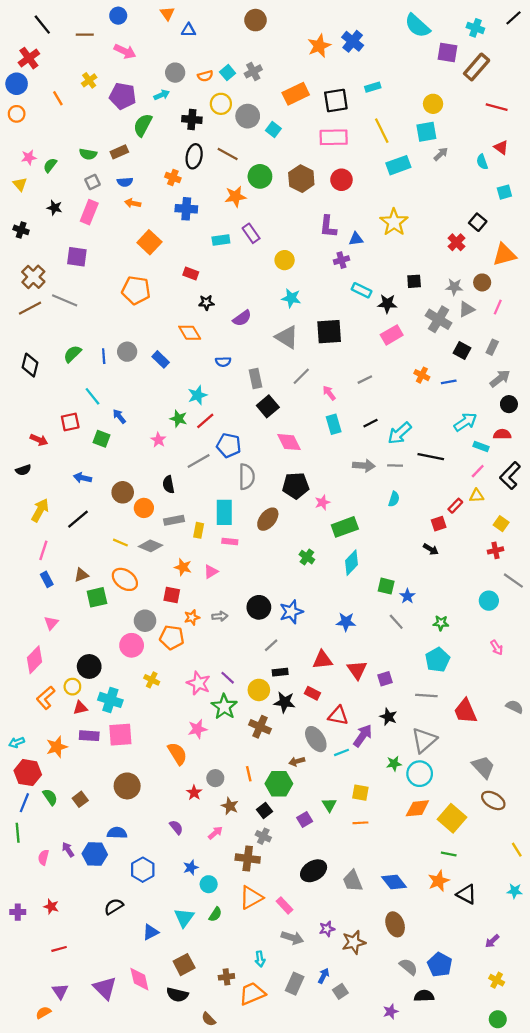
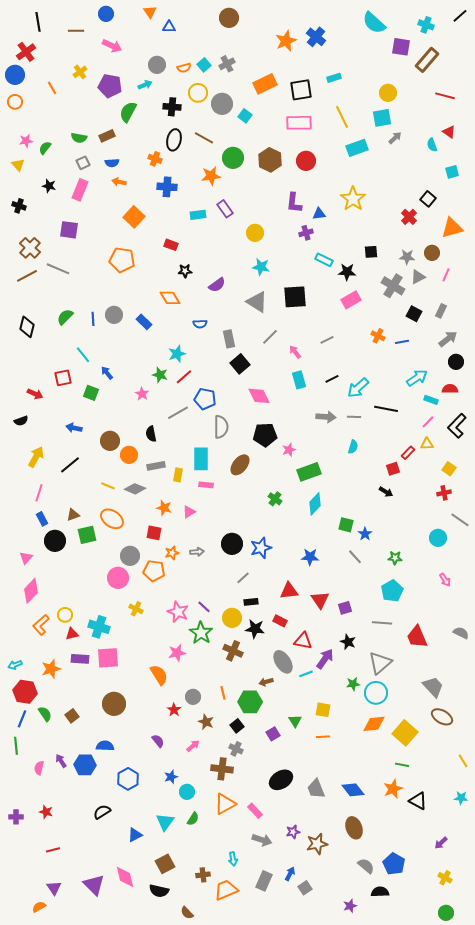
black line: (42, 25) -> (38, 22), turned 30
pink triangle: (51, 623) -> (26, 558), moved
black circle: (89, 666) -> (55, 541), moved

